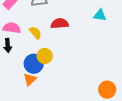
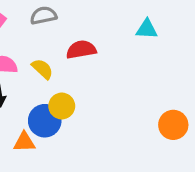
orange triangle: (30, 79) -> (24, 142), moved, turned 48
orange circle: (107, 90) -> (173, 125), moved

